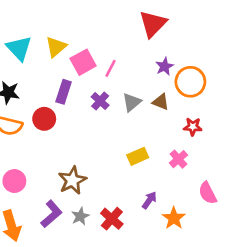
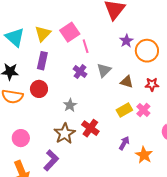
pink square: (83, 62) -> (70, 32), moved
pink line: (110, 68) -> (86, 46), turned -40
purple rectangle: (64, 92) -> (42, 61), moved
brown triangle: (161, 102) -> (127, 82), moved
yellow rectangle: (138, 156) -> (124, 110), moved
gray star: (80, 216) -> (70, 105), moved
red cross: (112, 219) -> (90, 128), moved

